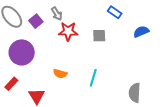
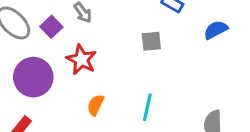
red star: (68, 31) -> (81, 60), moved, turned 30
orange semicircle: (60, 74) -> (96, 105), turned 104

